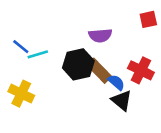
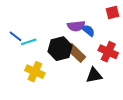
blue semicircle: (116, 82) -> (88, 30), moved
yellow cross: (21, 94) -> (35, 72), moved
black triangle: (122, 100) -> (94, 75), turned -48

